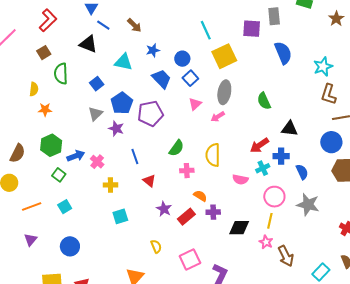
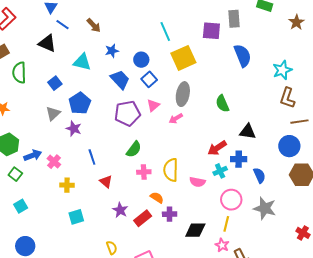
purple pentagon: (150, 114) -> (127, 113), moved
yellow semicircle: (213, 155) -> (171, 170), moved

